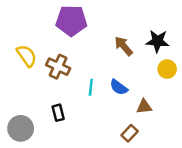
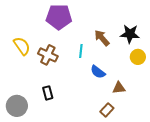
cyan line: (91, 87) -> (81, 51), moved

